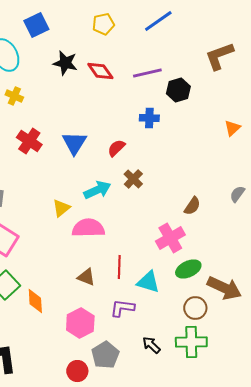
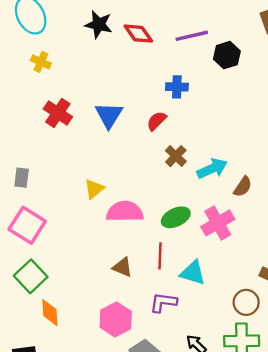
blue cross: (149, 118) -> (177, 87), moved
cyan arrow: (97, 190) -> (212, 169), moved
green ellipse: (188, 269) -> (176, 217), moved
orange diamond: (35, 301) -> (50, 313), moved

